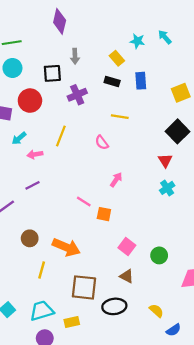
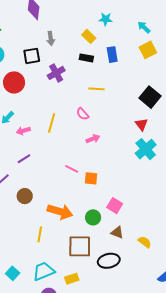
cyan arrow: (165, 37) -> (144, 27), moved
yellow square: (181, 93) -> (148, 50), moved
yellow line: (61, 136) -> (52, 123), moved
pink arrow: (116, 180) -> (93, 139), moved, turned 40
cyan cross: (167, 188) -> (146, 149), size x1.5
brown circle: (30, 238) -> (25, 196), moved
green circle: (159, 255) -> (93, 217), moved
yellow semicircle: (156, 311) -> (145, 242), moved

